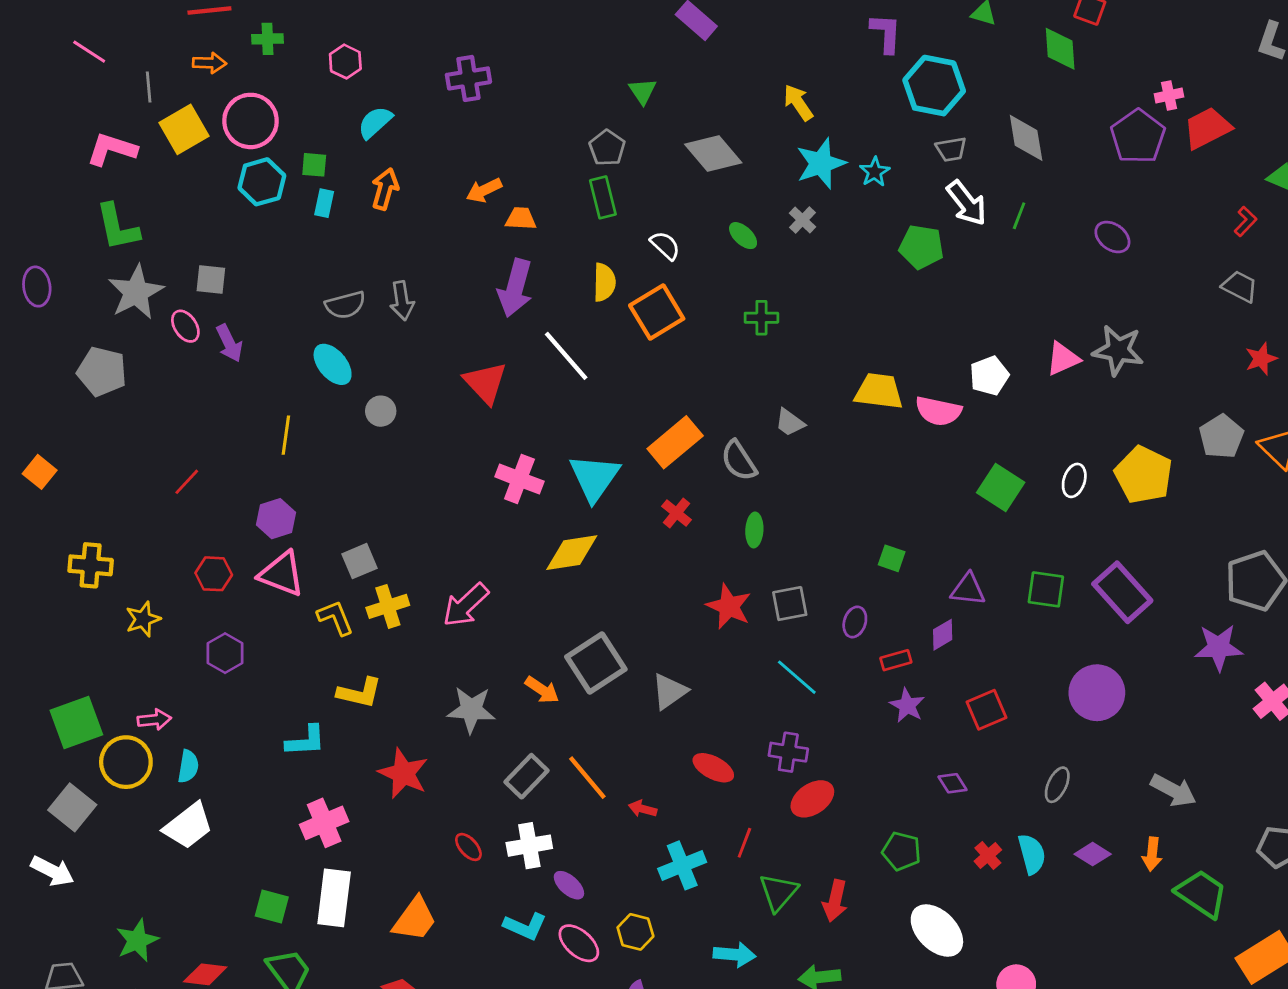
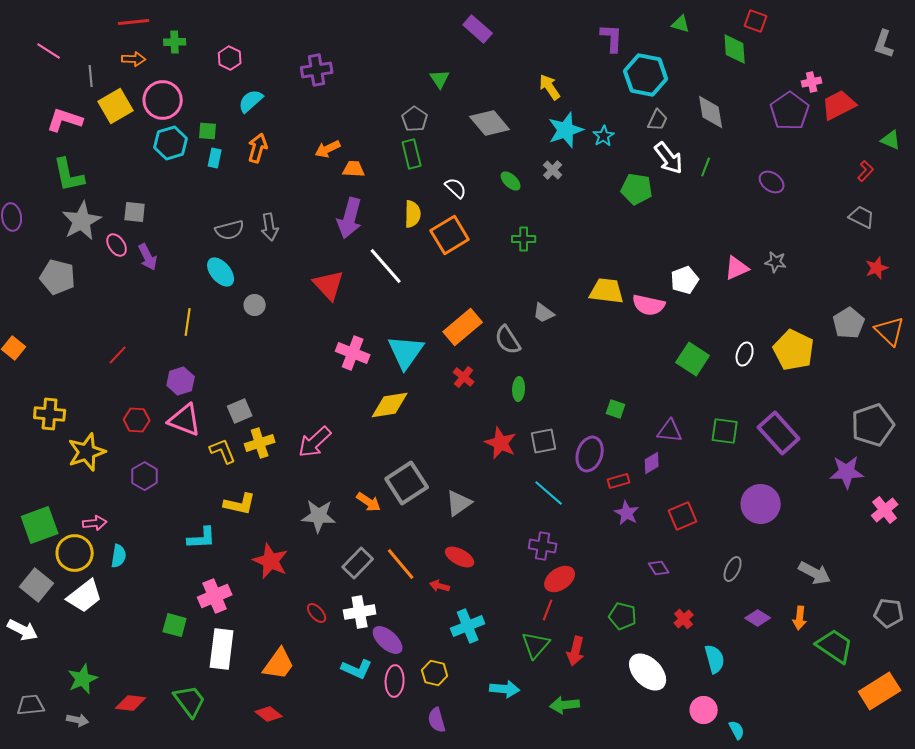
gray trapezoid: (951, 149) -> (658, 120), turned -55
gray star: (1118, 350) -> (776, 262), size x0.6
yellow star: (143, 619) -> (87, 452), size x1.5
purple ellipse: (855, 622) -> (590, 454), size x1.6
red ellipse: (713, 768) -> (460, 557), moved
white trapezoid: (188, 826) -> (85, 596), moved
red line: (744, 843) -> (548, 610), moved
cyan semicircle: (1032, 854) -> (715, 659), moved
purple ellipse: (569, 885) -> (388, 640), size x1.4
green square: (272, 906) -> (175, 625), moved
pink ellipse: (579, 943) -> (395, 681), turned 52

